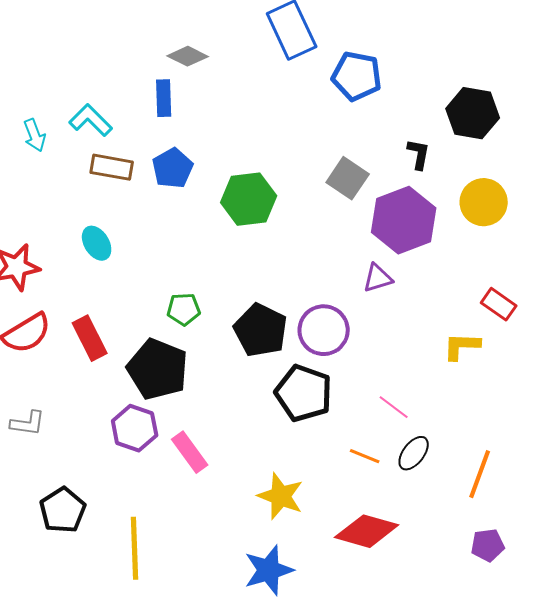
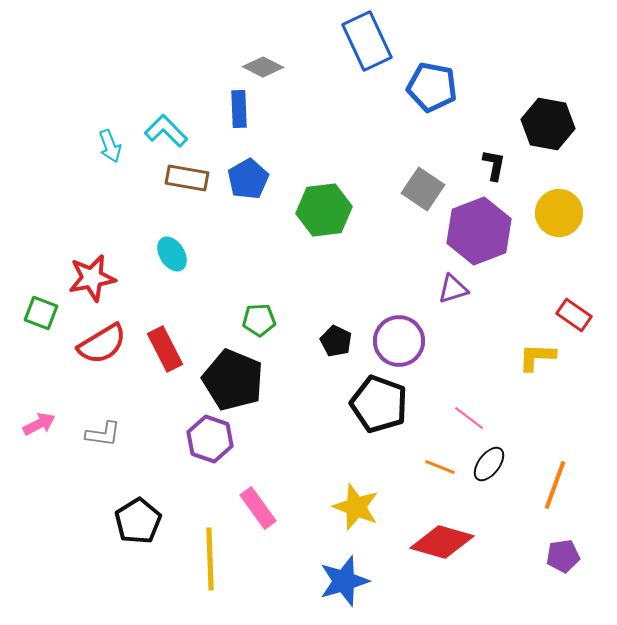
black pentagon: (261, 330) -> (336, 341), size x0.6
pink rectangle: (190, 452) -> (258, 508), moved

